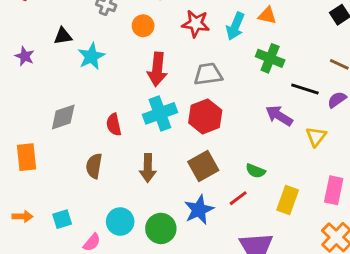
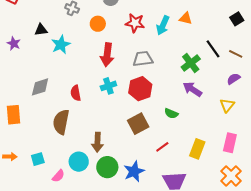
green cross: (270, 58) -> (191, 63), moved, turned 30
black line: (305, 89) -> (213, 49), moved, turned 36
cyan cross: (160, 113) -> (108, 86), size x0.7
yellow triangle: (316, 137) -> (227, 105), moved
brown semicircle: (94, 166) -> (61, 122), size x1.4
brown arrow: (148, 168) -> (97, 142), moved
green semicircle: (256, 171) -> (171, 113), moved
blue star: (199, 210) -> (134, 171), moved

